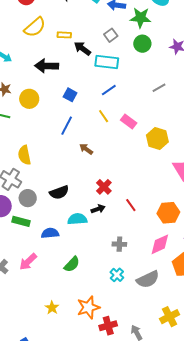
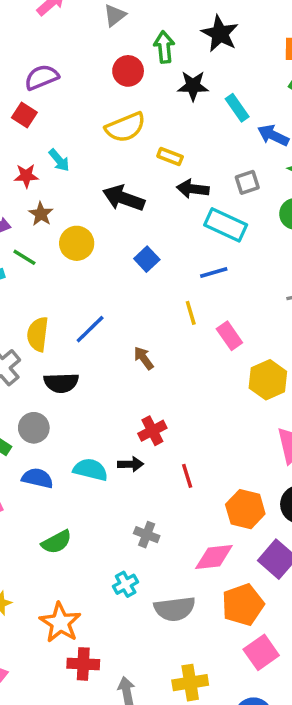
black arrow: (82, 48) -> (193, 189), turned -48
blue line: (67, 126) -> (90, 329), moved
black semicircle: (59, 192) -> (61, 383), moved
gray circle: (28, 198) -> (34, 428), moved
orange star: (88, 307) -> (60, 623), turned 30

